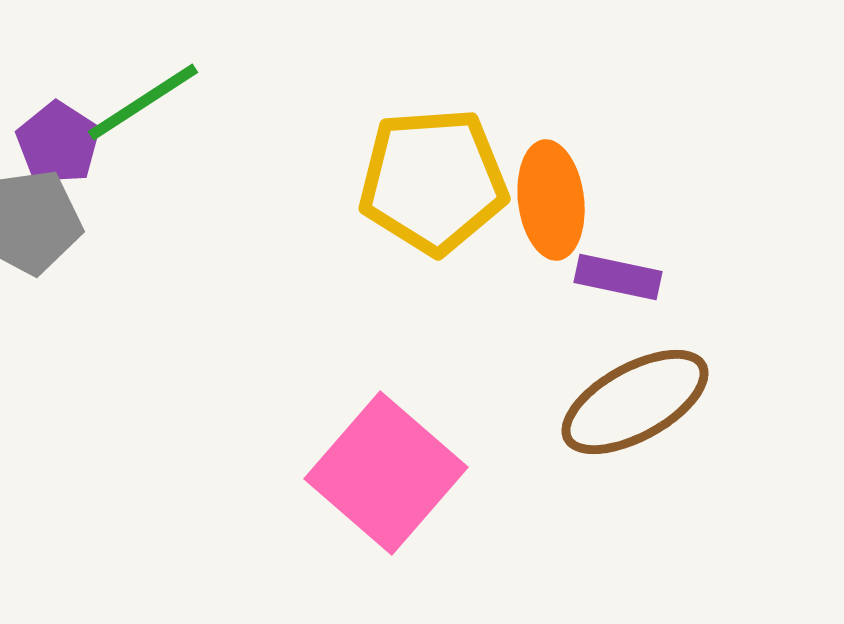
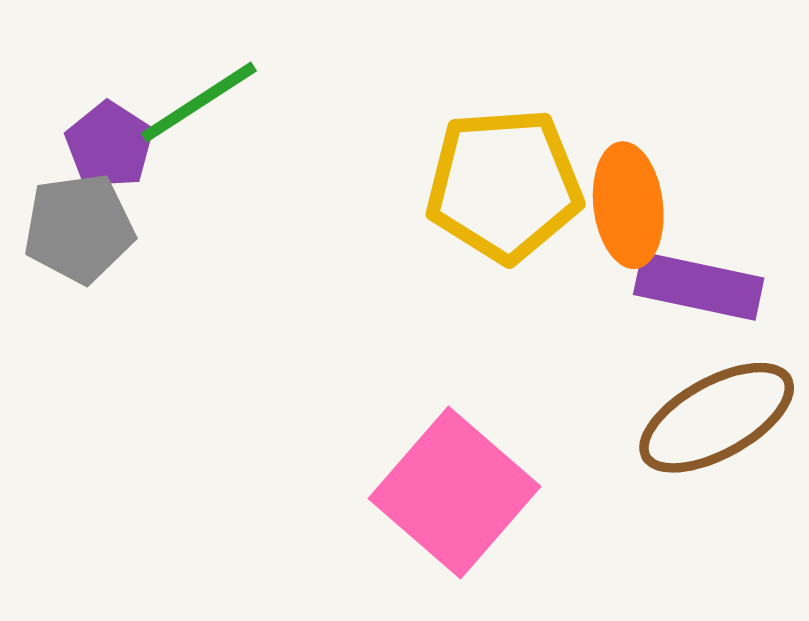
purple rectangle: (618, 277) -> (699, 286), size x1.4

